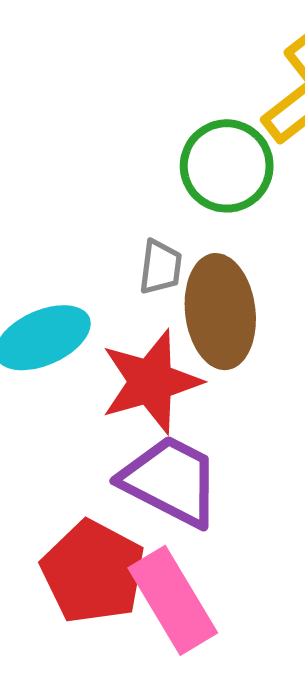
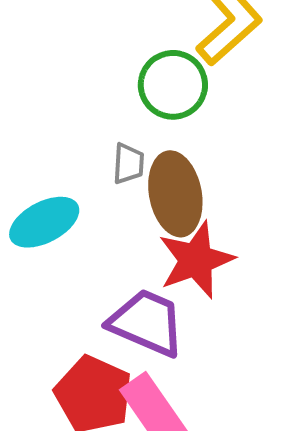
red star: (151, 382) -> (196, 260), moved

